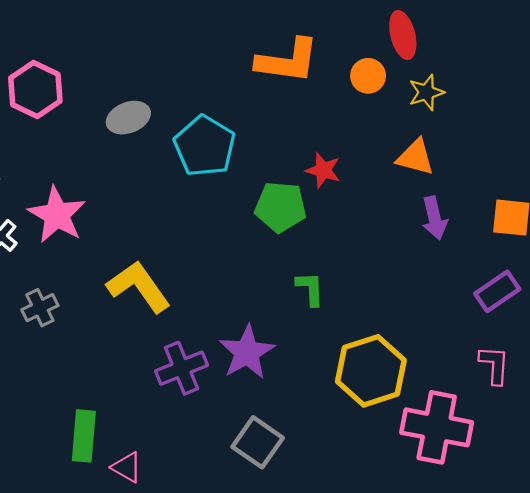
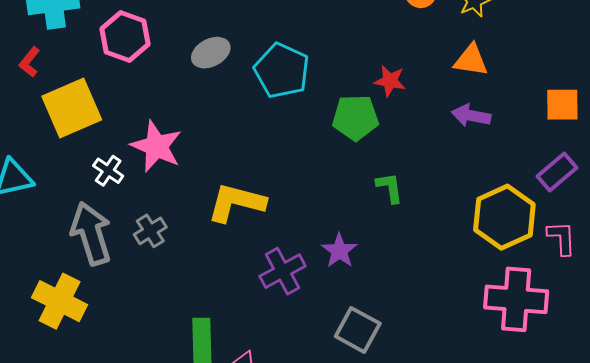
purple arrow: (434, 218) -> (471, 116), moved, turned 120
yellow L-shape: (139, 287) -> (236, 203), turned -34
purple star: (247, 352) -> (339, 251), size x0.7
yellow hexagon: (371, 371) -> (504, 217), moved

